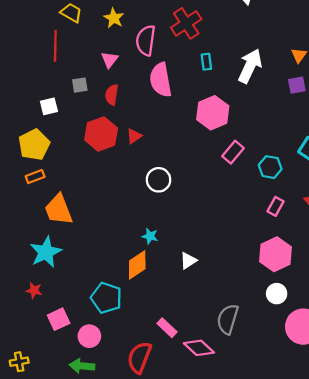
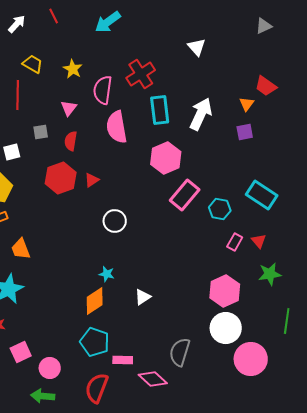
cyan rectangle: (206, 62) -> (160, 110), size x1.8
pink rectangle: (233, 152) -> (185, 195), size x1.4
pink rectangle: (276, 206) -> (235, 242), moved
orange trapezoid: (59, 210) -> (21, 249), size x0.7
white circle: (277, 294) -> (226, 328), size x1.6
cyan pentagon: (106, 298) -> (95, 342), moved
pink rectangle: (167, 328) -> (123, 360), turned -42

